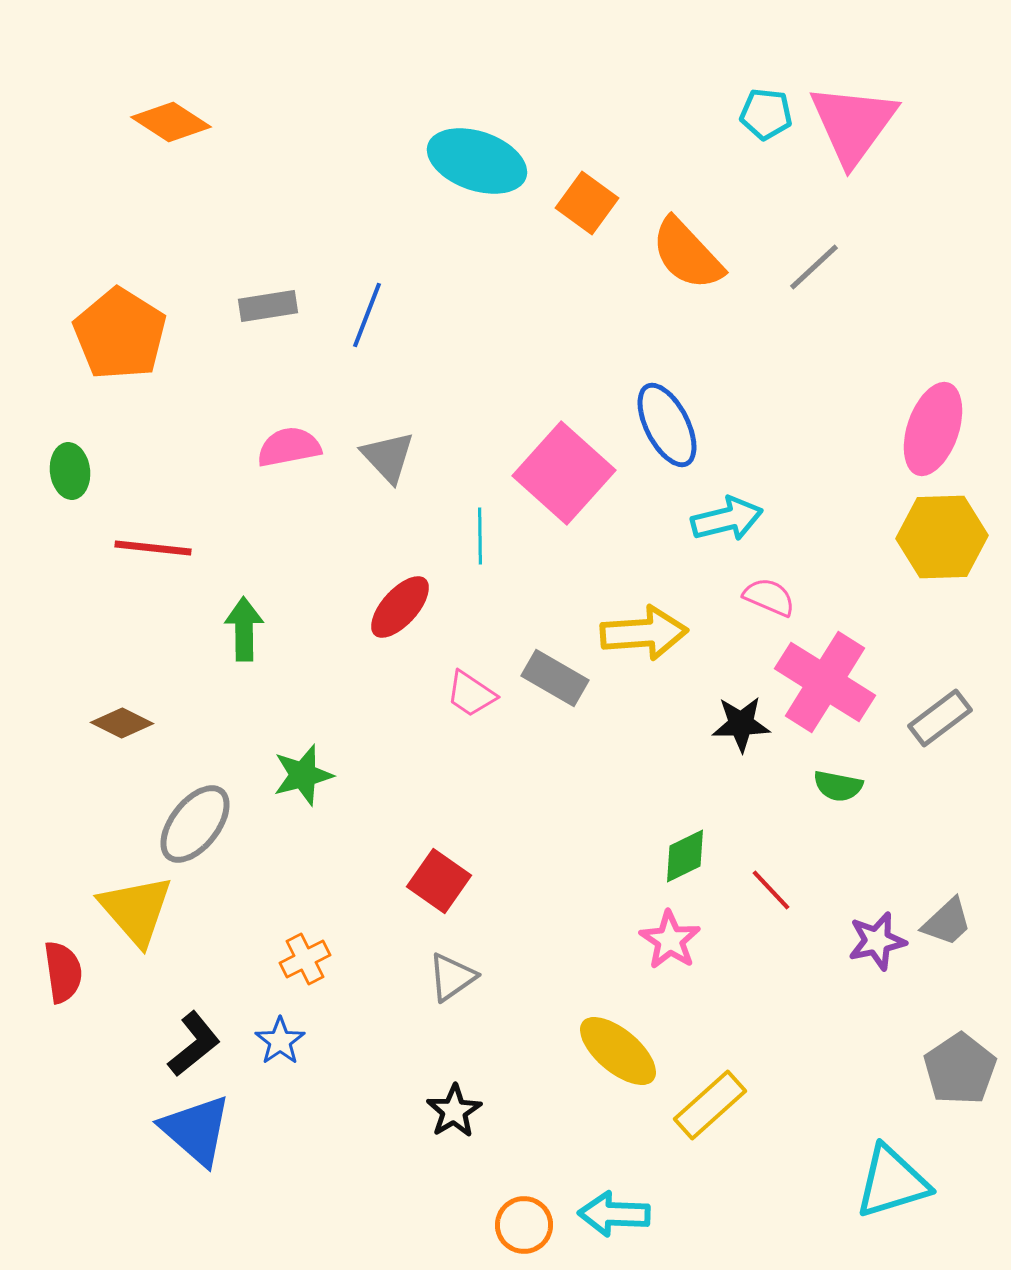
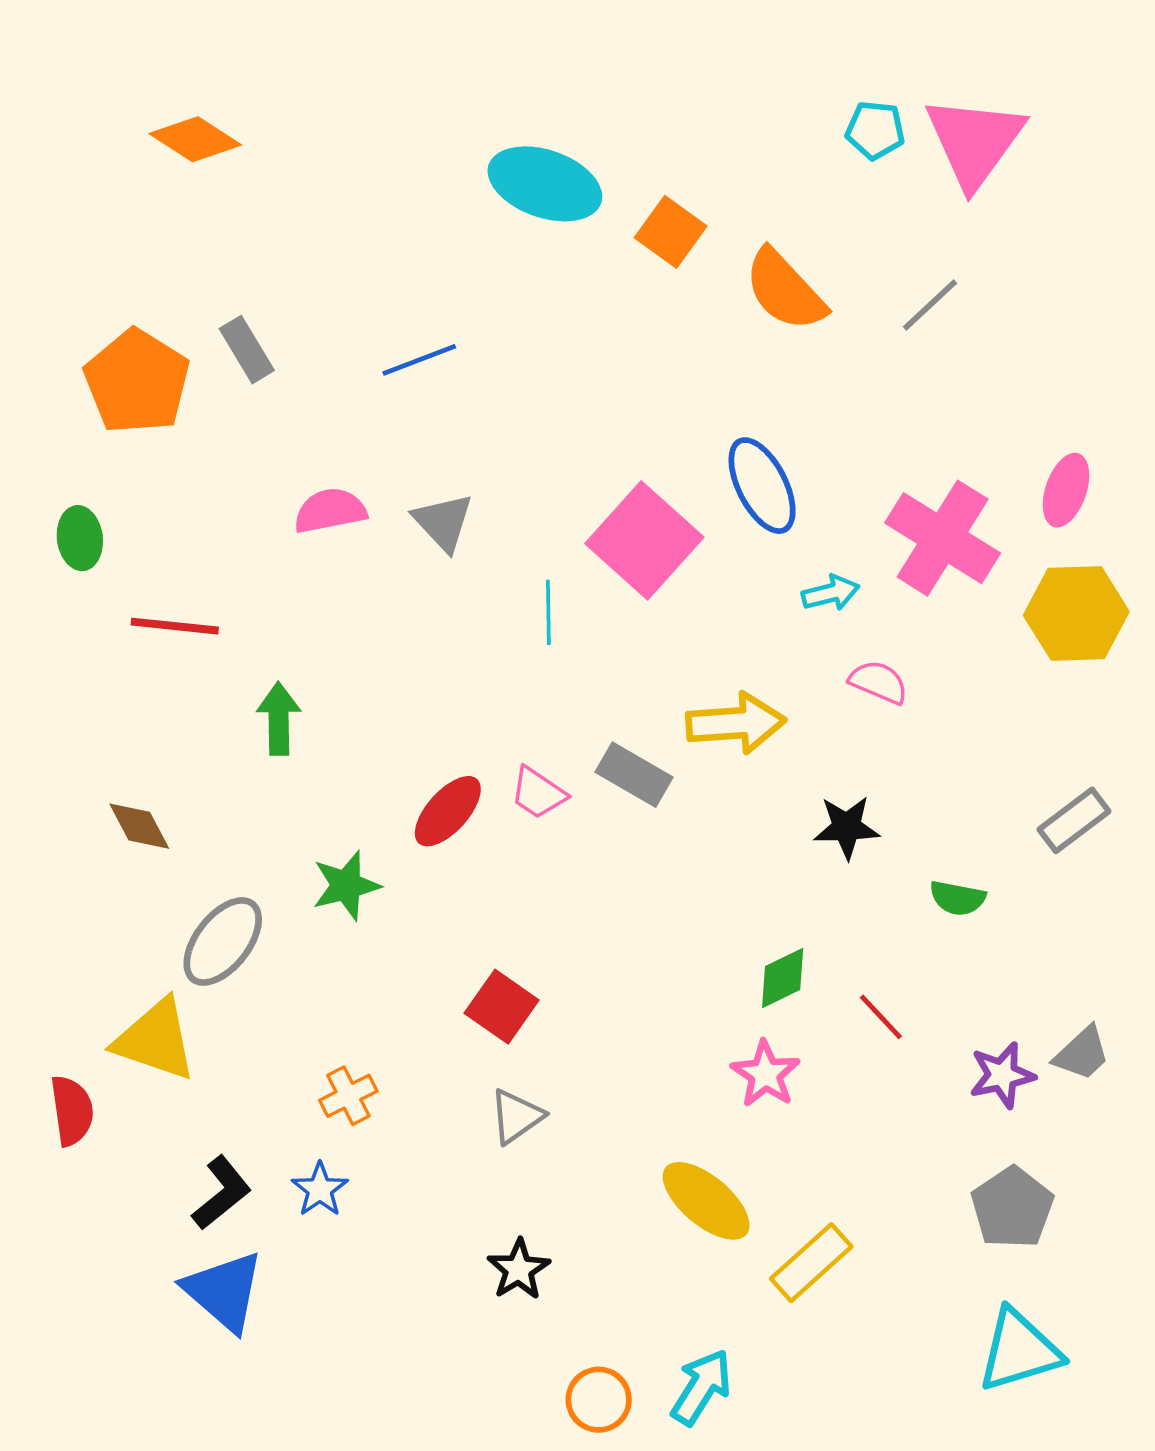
gray rectangle: (268, 306) -> (247, 350), moved, turned 68
blue line: (367, 315) -> (419, 360), turned 48
pink ellipse: (933, 429) -> (1066, 490), size x0.7
cyan arrow: (727, 519) -> (831, 593), size x0.7
red ellipse: (400, 607) -> (448, 811), moved
pink cross: (825, 682) -> (943, 538), moved
brown diamond: (122, 723) -> (139, 826), turned 36
yellow triangle: (136, 910) -> (155, 1040), turned -30
gray pentagon: (960, 1069) -> (1012, 1208), moved
cyan arrow: (614, 1214) -> (701, 1387), turned 120

